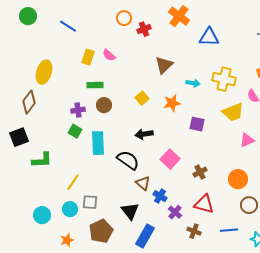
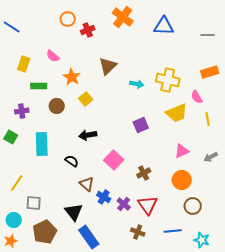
blue triangle: (209, 37) -> (164, 26), moved
yellow rectangle: (88, 57) -> (24, 64), moved
orange star: (172, 103) -> (72, 77), moved, turned -30
brown circle: (104, 105) -> (57, 106), moved
purple square: (197, 124) -> (141, 125), turned -35
green square: (75, 131) -> (11, 137), moved
pink triangle: (247, 140) -> (182, 151), moved
black semicircle: (128, 160) -> (72, 161), size x0.6
red triangle: (204, 204) -> (148, 205), turned 40
cyan circle: (70, 209) -> (14, 220), moved
purple cross: (175, 212) -> (124, 204), moved
blue rectangle: (145, 236) -> (89, 237), turned -65

